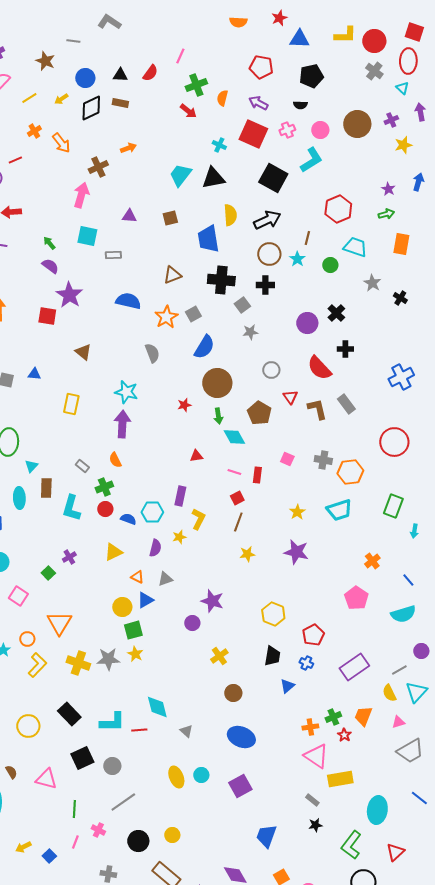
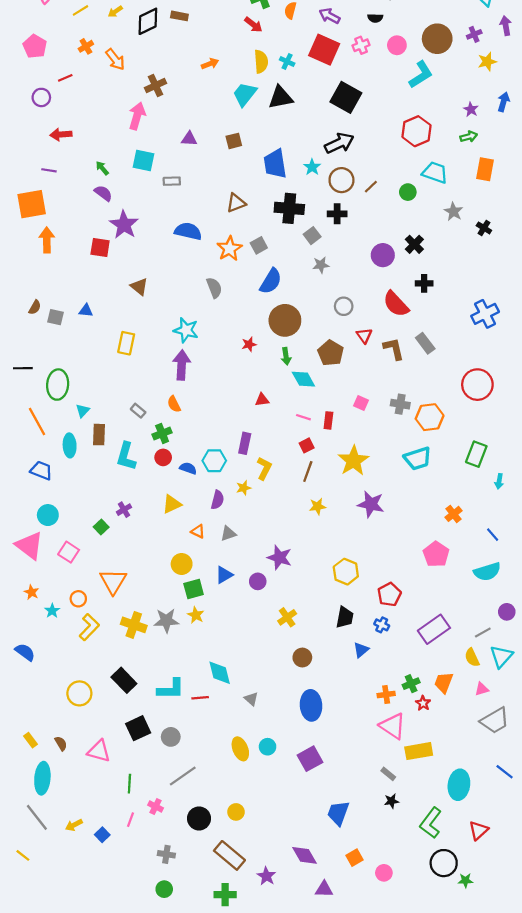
orange arrow: (128, 148) -> (210, 64), moved
cyan L-shape: (311, 160) -> (421, 75), moved
yellow semicircle: (230, 215) -> (261, 62), moved
brown line: (307, 238) -> (371, 187), moved, turned 32
cyan star: (297, 259) -> (312, 167), moved
yellow star: (297, 512) -> (353, 461), moved, size x1.8
blue triangle: (145, 600) -> (224, 575), moved
blue ellipse: (241, 737) -> (311, 705), turned 64

